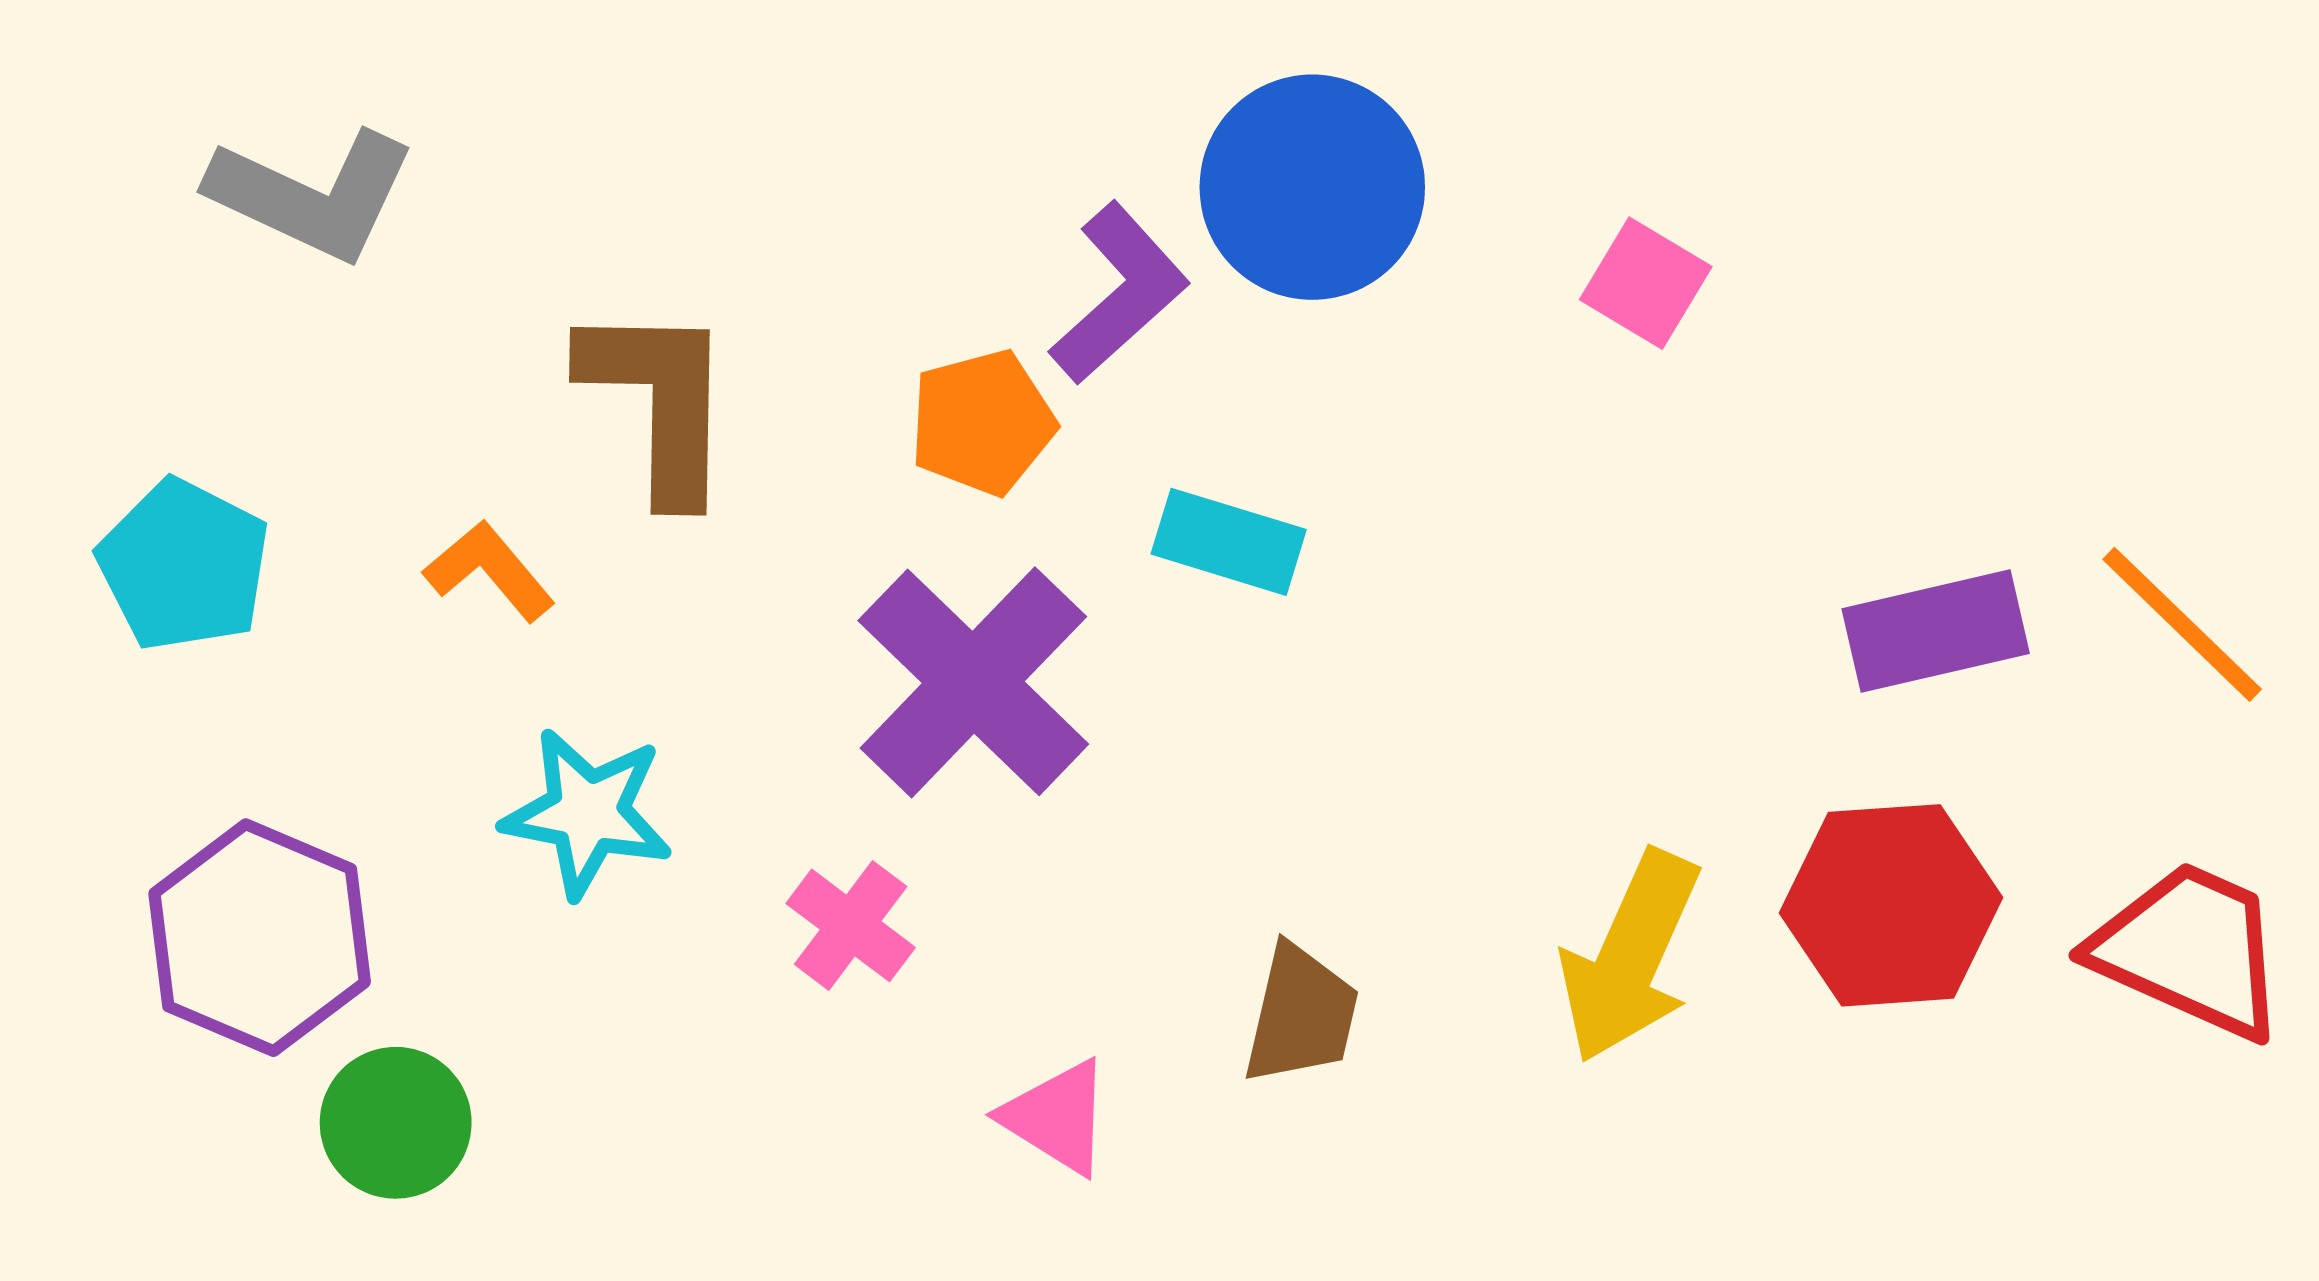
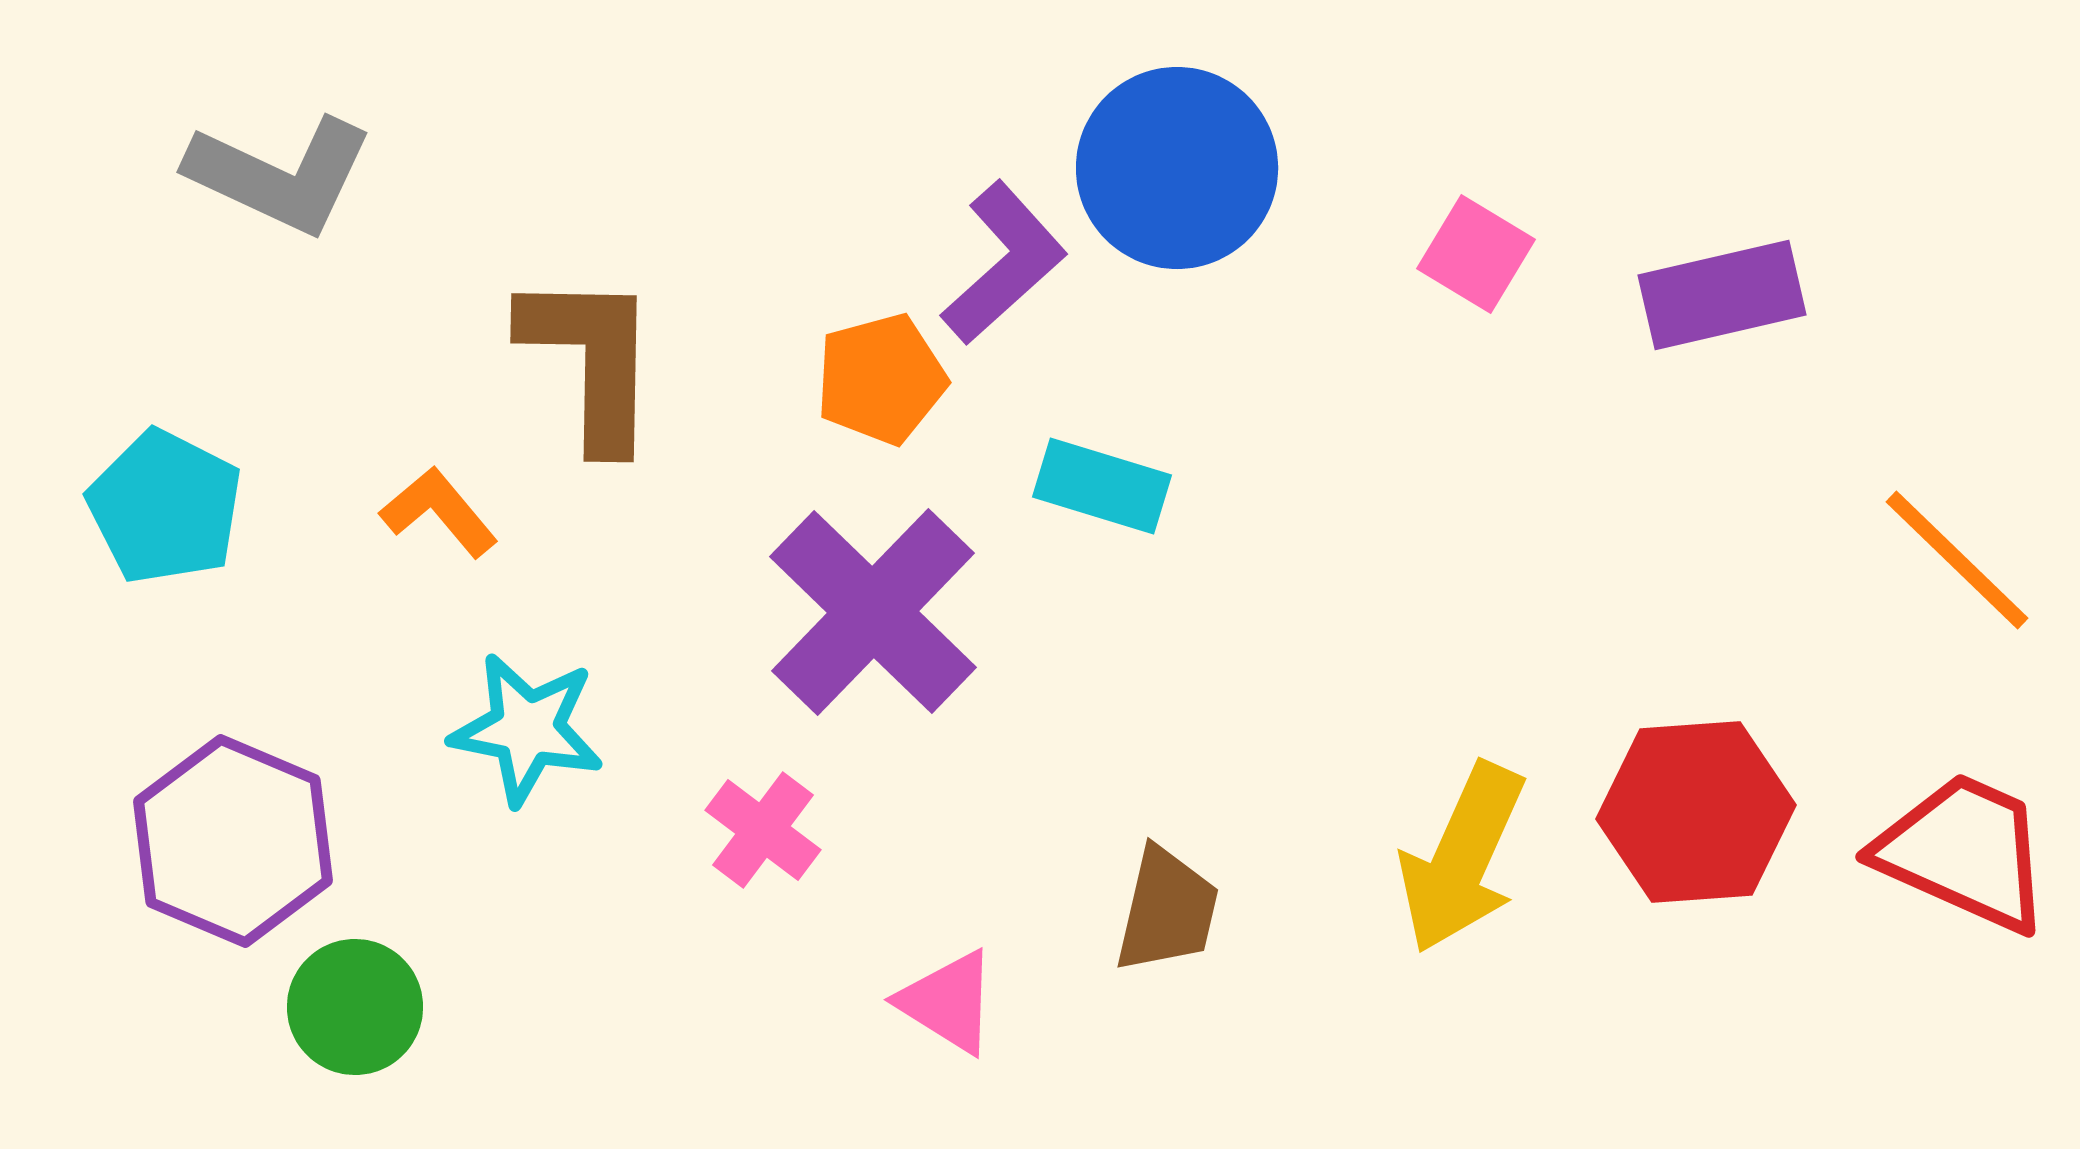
purple rectangle: (1936, 631) -> (1722, 295), moved

